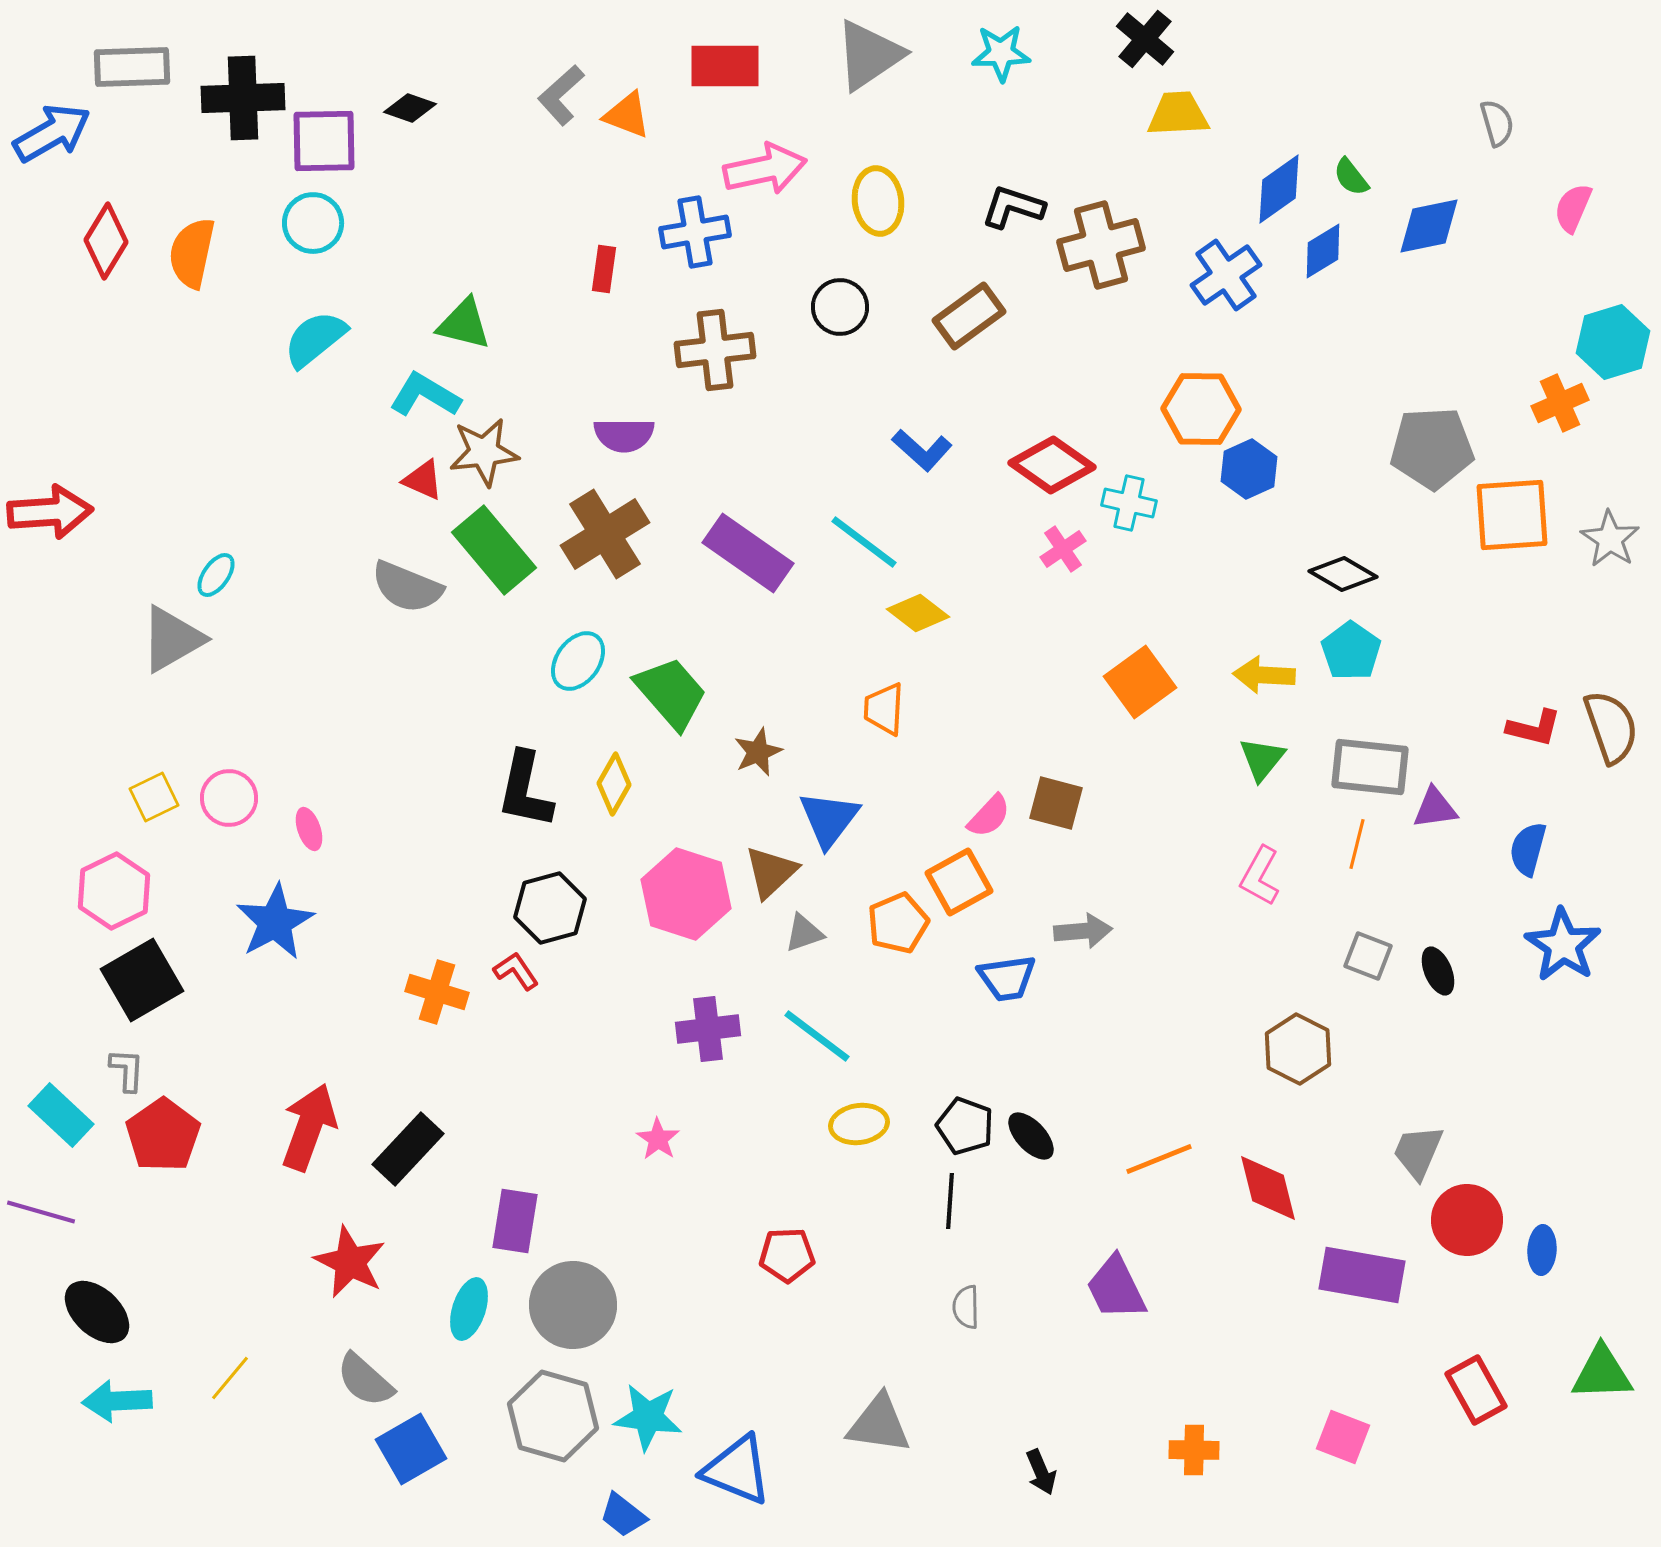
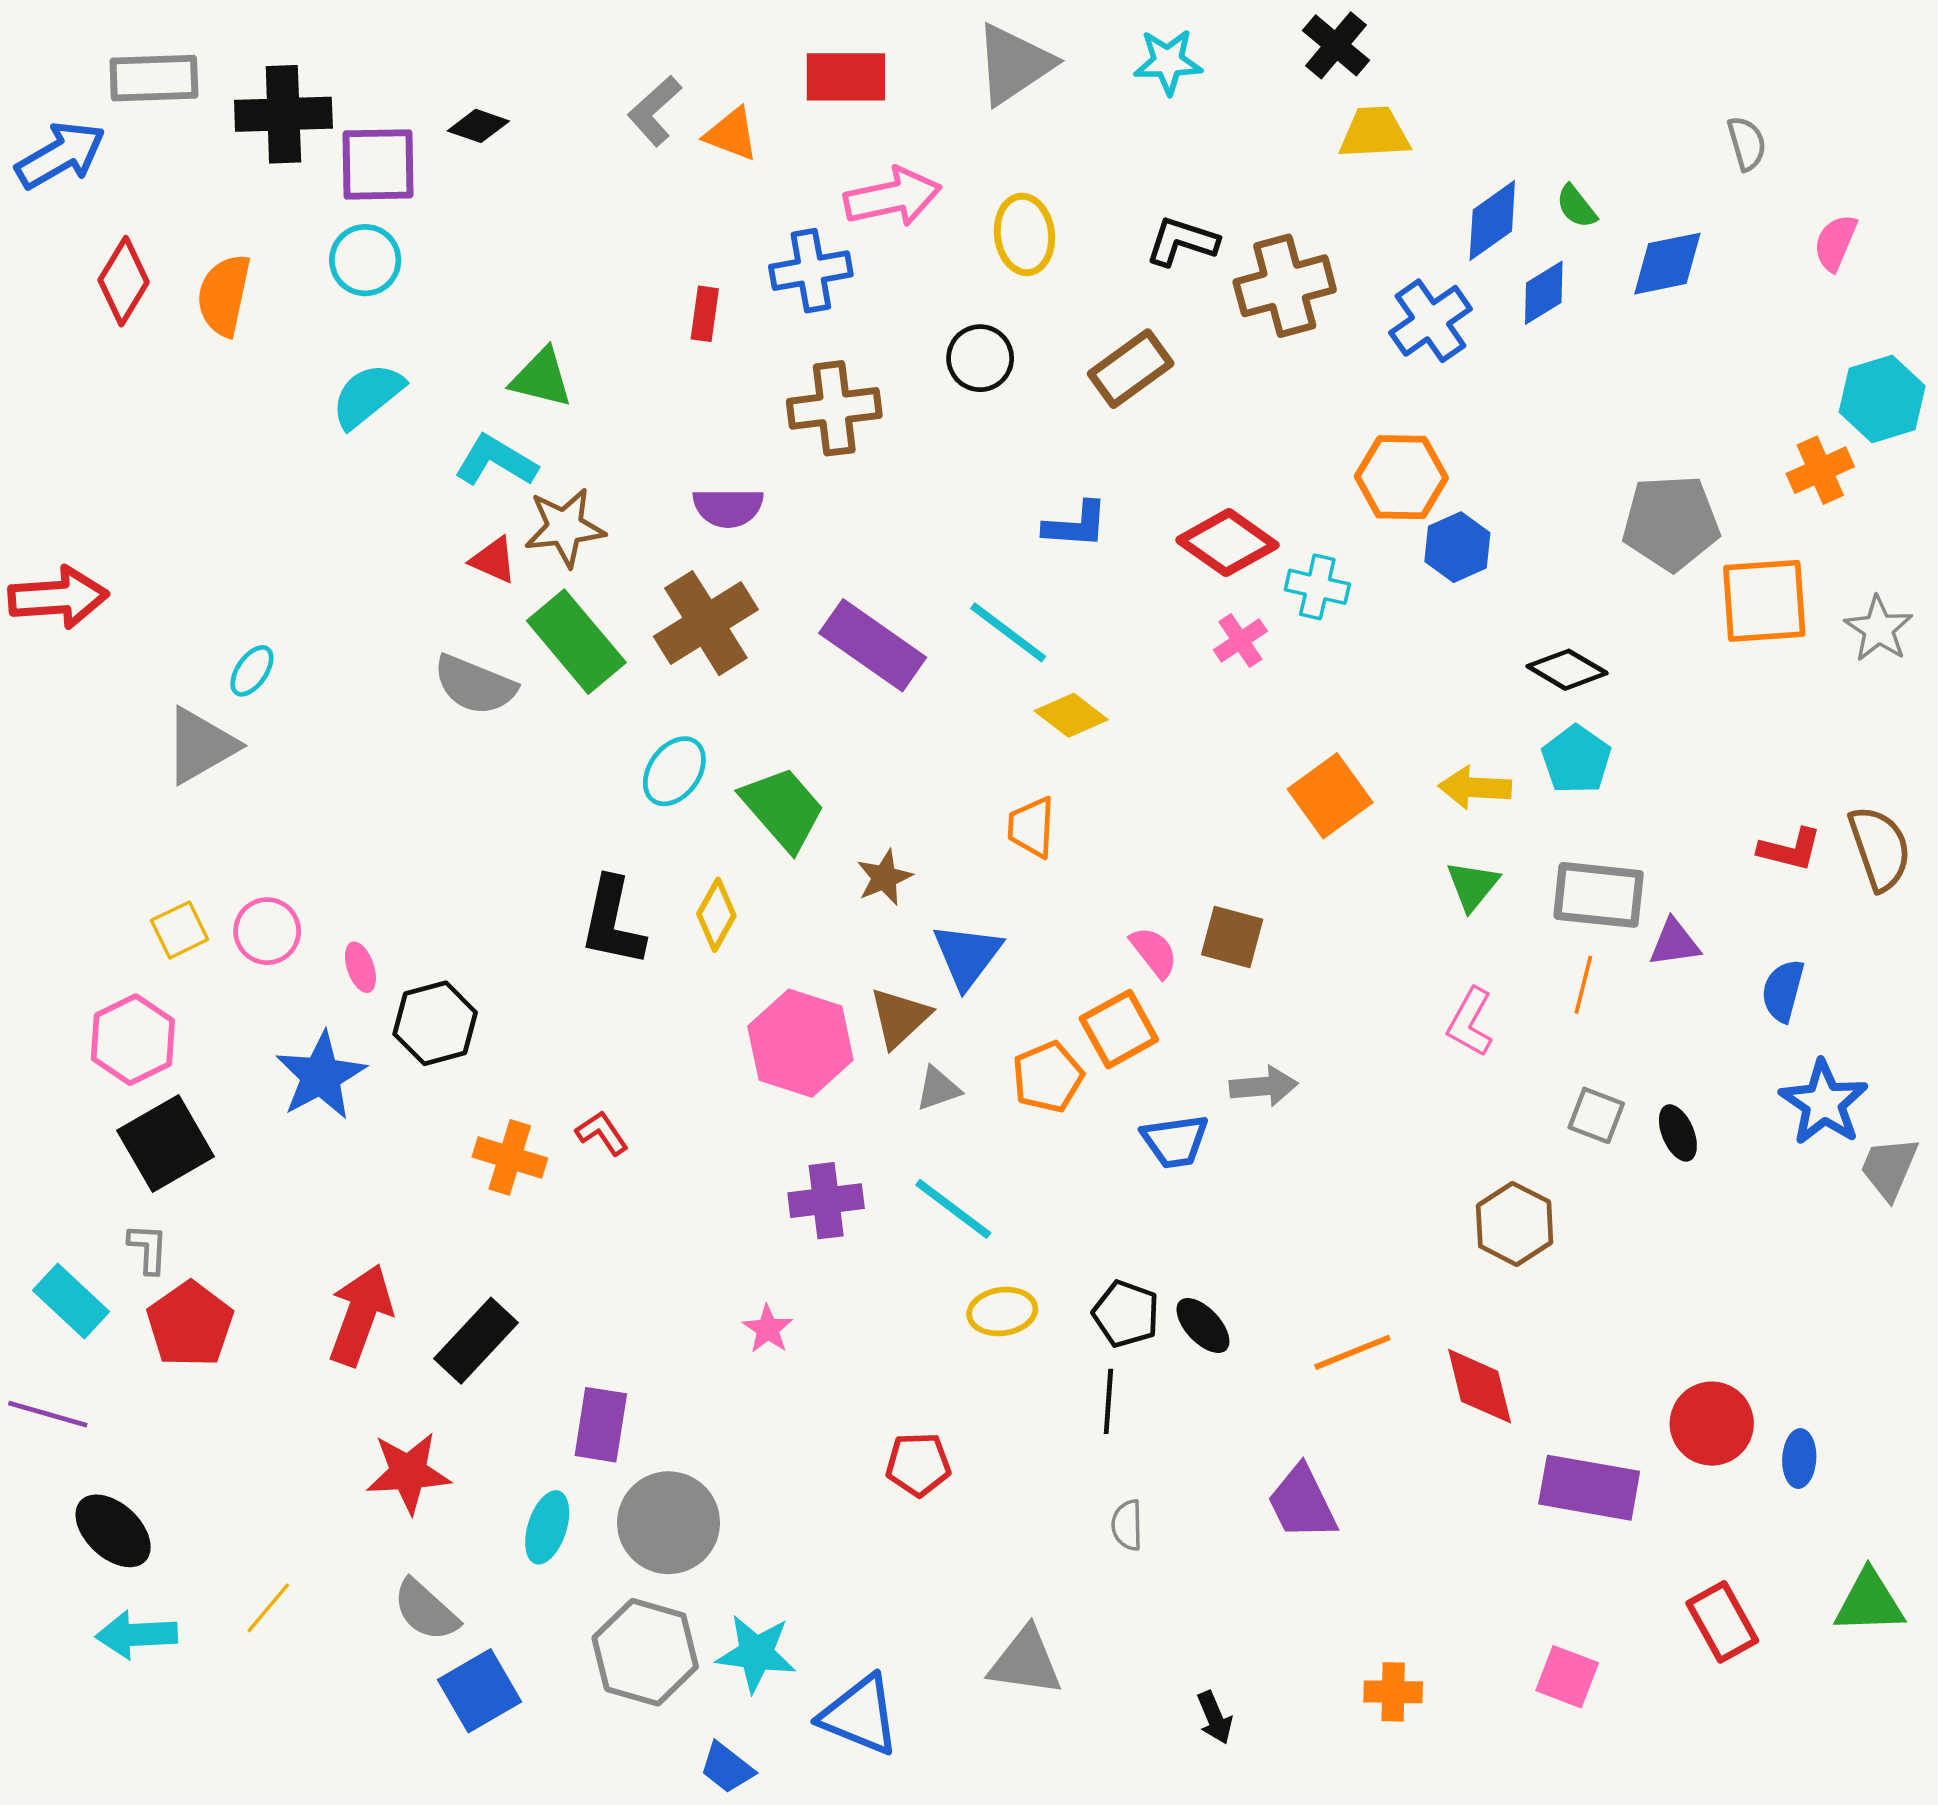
blue L-shape: (922, 450) -> (1076, 525), turned -38
pink semicircle: (989, 816) -> (1154, 952), turned -81
black hexagon: (550, 908) -> (435, 1023), moved
gray trapezoid: (1418, 1152) -> (1889, 1168), moved
red star: (350, 1262) -> (408, 1473), turned -30

